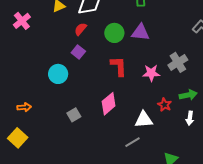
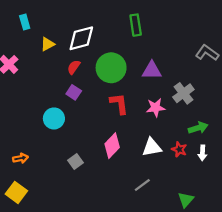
purple triangle: (140, 32) -> (152, 70), moved
green circle: (114, 33) -> (111, 68), size x1.4
red star: (165, 105) -> (179, 149), moved
white triangle: (144, 120) -> (152, 147), moved

